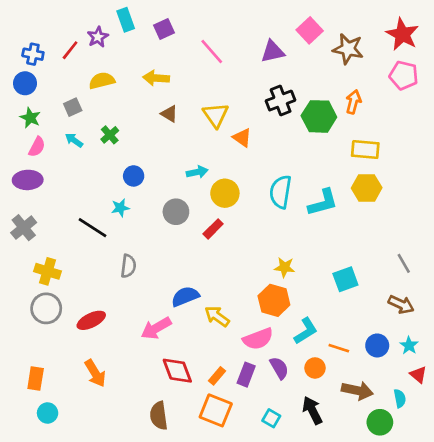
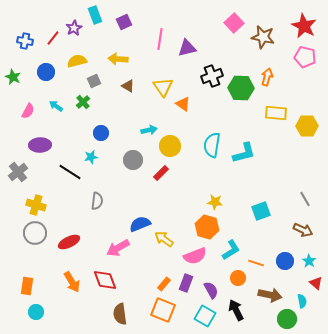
pink line: (212, 52) -> (160, 39), turned 50
purple triangle: (273, 52) -> (187, 48), moved
blue circle: (25, 83) -> (46, 72), moved
gray square: (73, 107) -> (94, 81), moved
green star: (30, 118) -> (13, 77), moved
purple ellipse: (28, 180) -> (40, 145), moved
yellow hexagon: (367, 188) -> (307, 126), moved
purple semicircle: (279, 368) -> (211, 290), moved
red diamond: (177, 371) -> (105, 280), moved
cyan square: (271, 418) -> (205, 316), size x1.5

